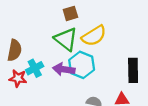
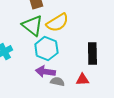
purple arrow: (64, 69) -> (45, 72), moved

